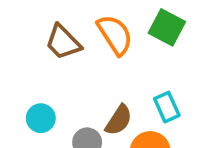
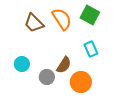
cyan rectangle: (167, 107) -> (91, 49), moved

